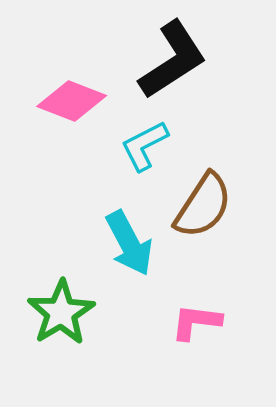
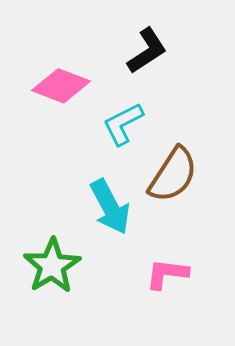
black L-shape: (173, 60) -> (147, 51), size x0.7

